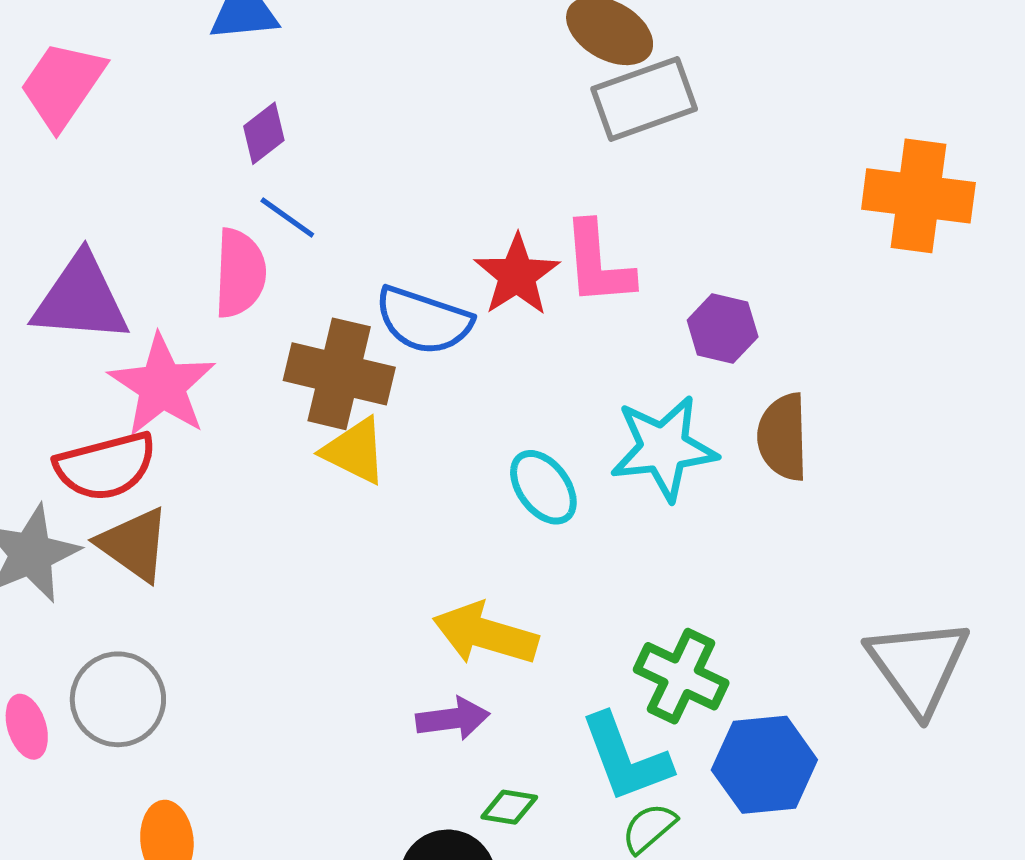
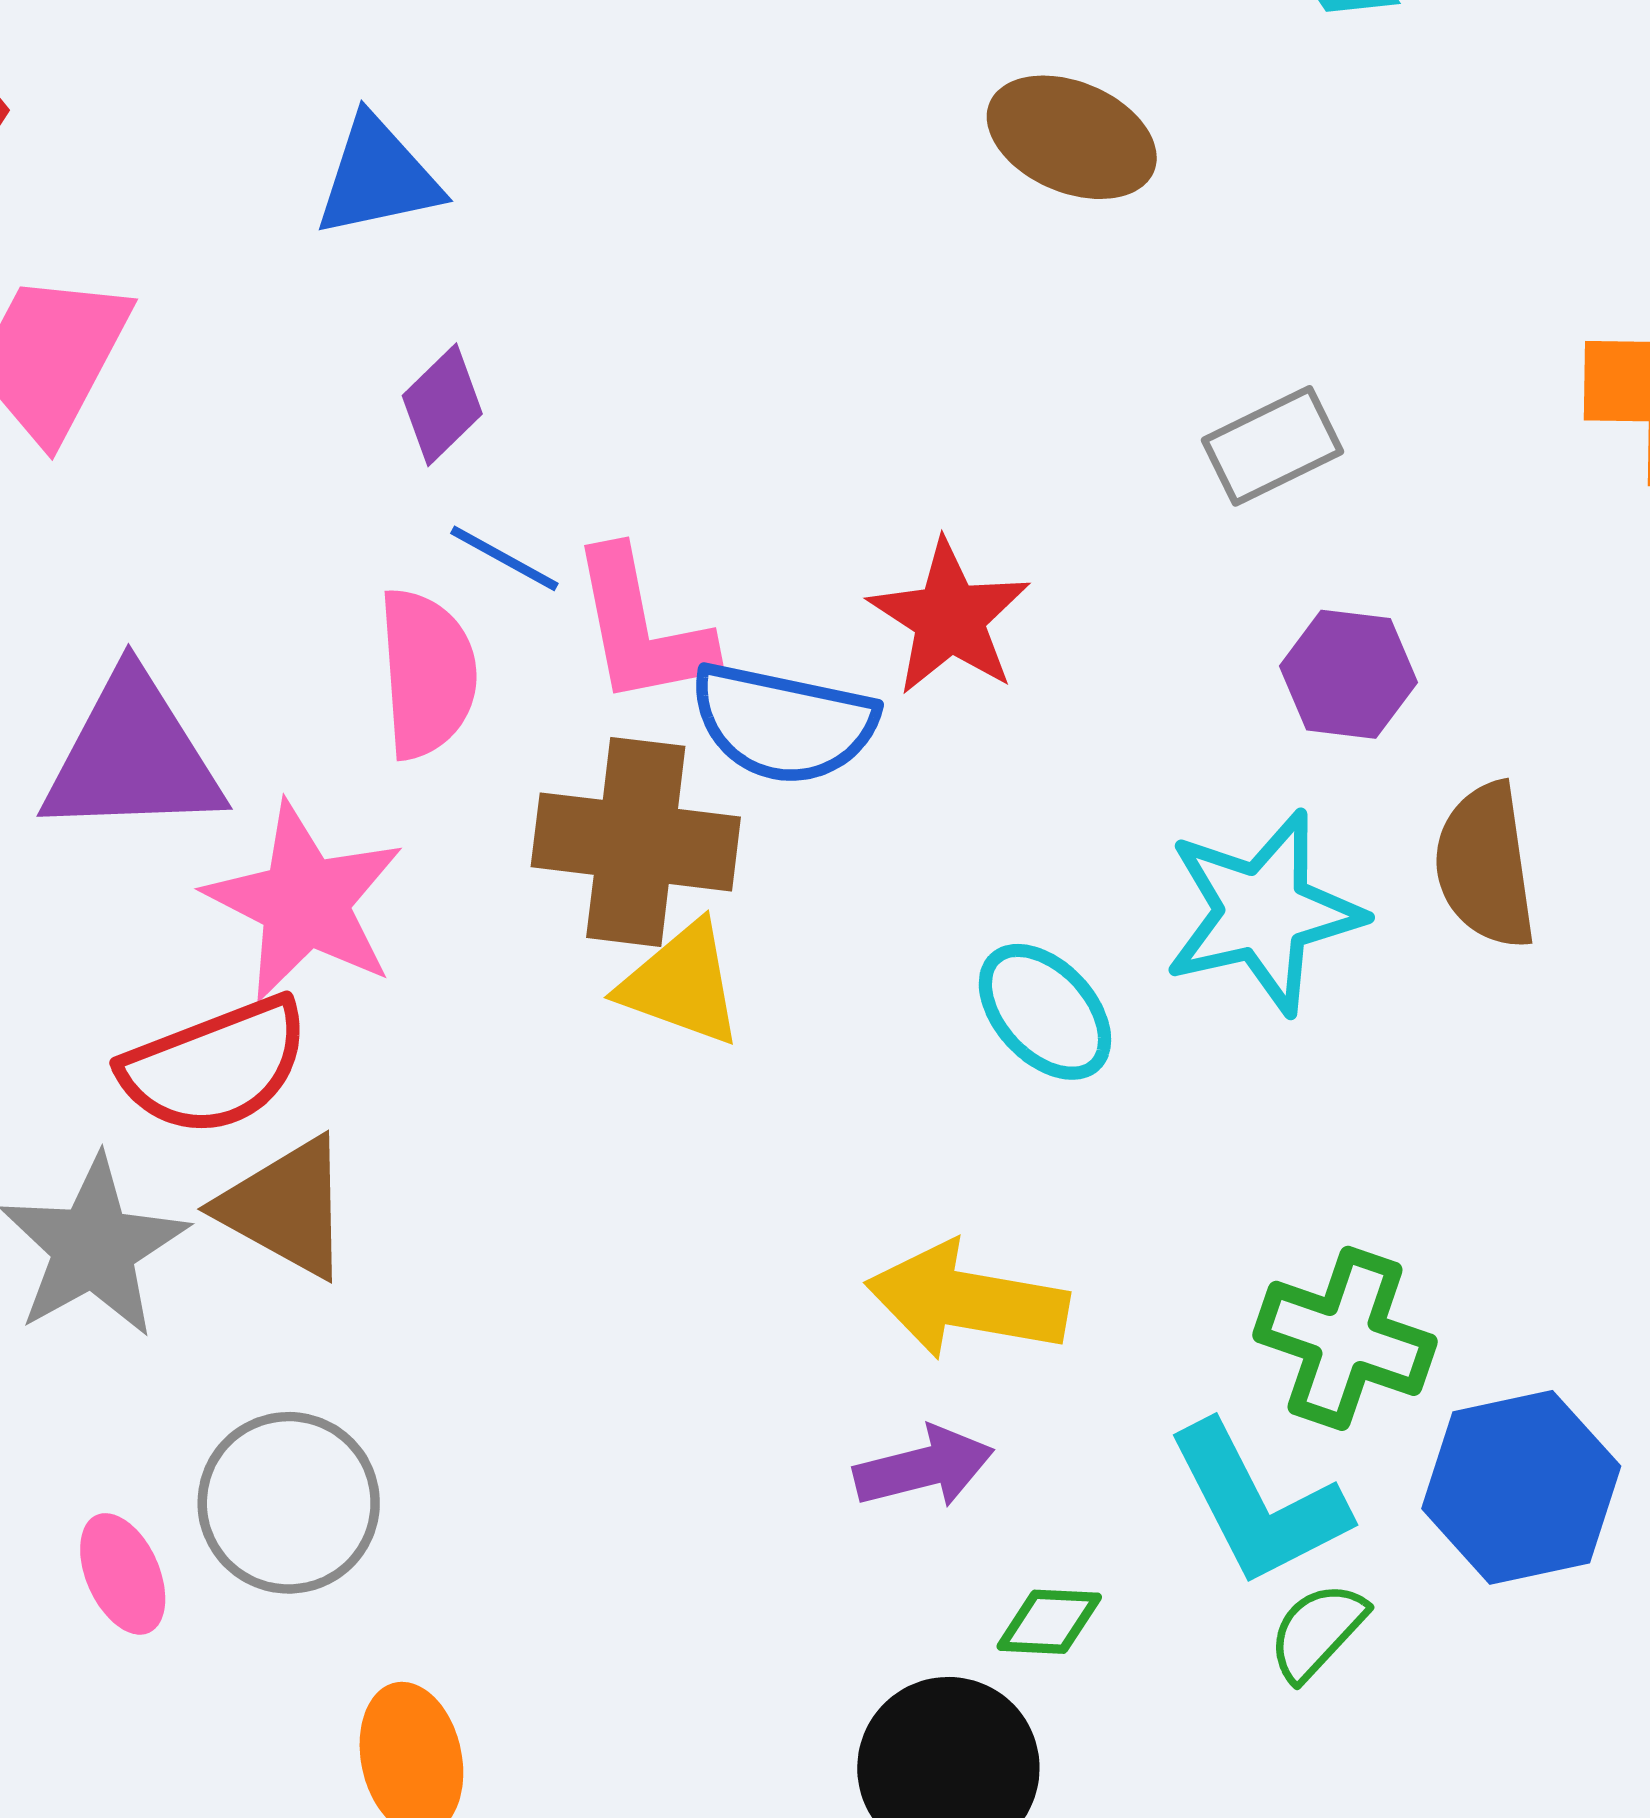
gray rectangle: (644, 99) -> (1273, 446), moved, size x0.7
pink L-shape: (598, 264) -> (642, 628), moved

